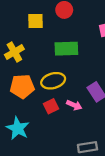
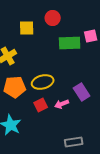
green rectangle: (66, 49) -> (70, 43), moved
pink arrow: (74, 105) -> (62, 104), turned 136

